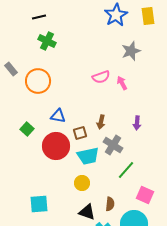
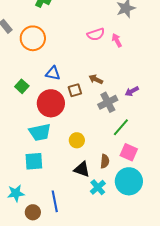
brown arrow: (101, 122) -> (96, 79), turned 104
purple arrow: (137, 123) -> (132, 91), moved, turned 56
gray cross: (113, 145) -> (108, 102), turned 30
cyan trapezoid: (88, 156) -> (40, 132), moved
pink square: (145, 195) -> (129, 152), moved

